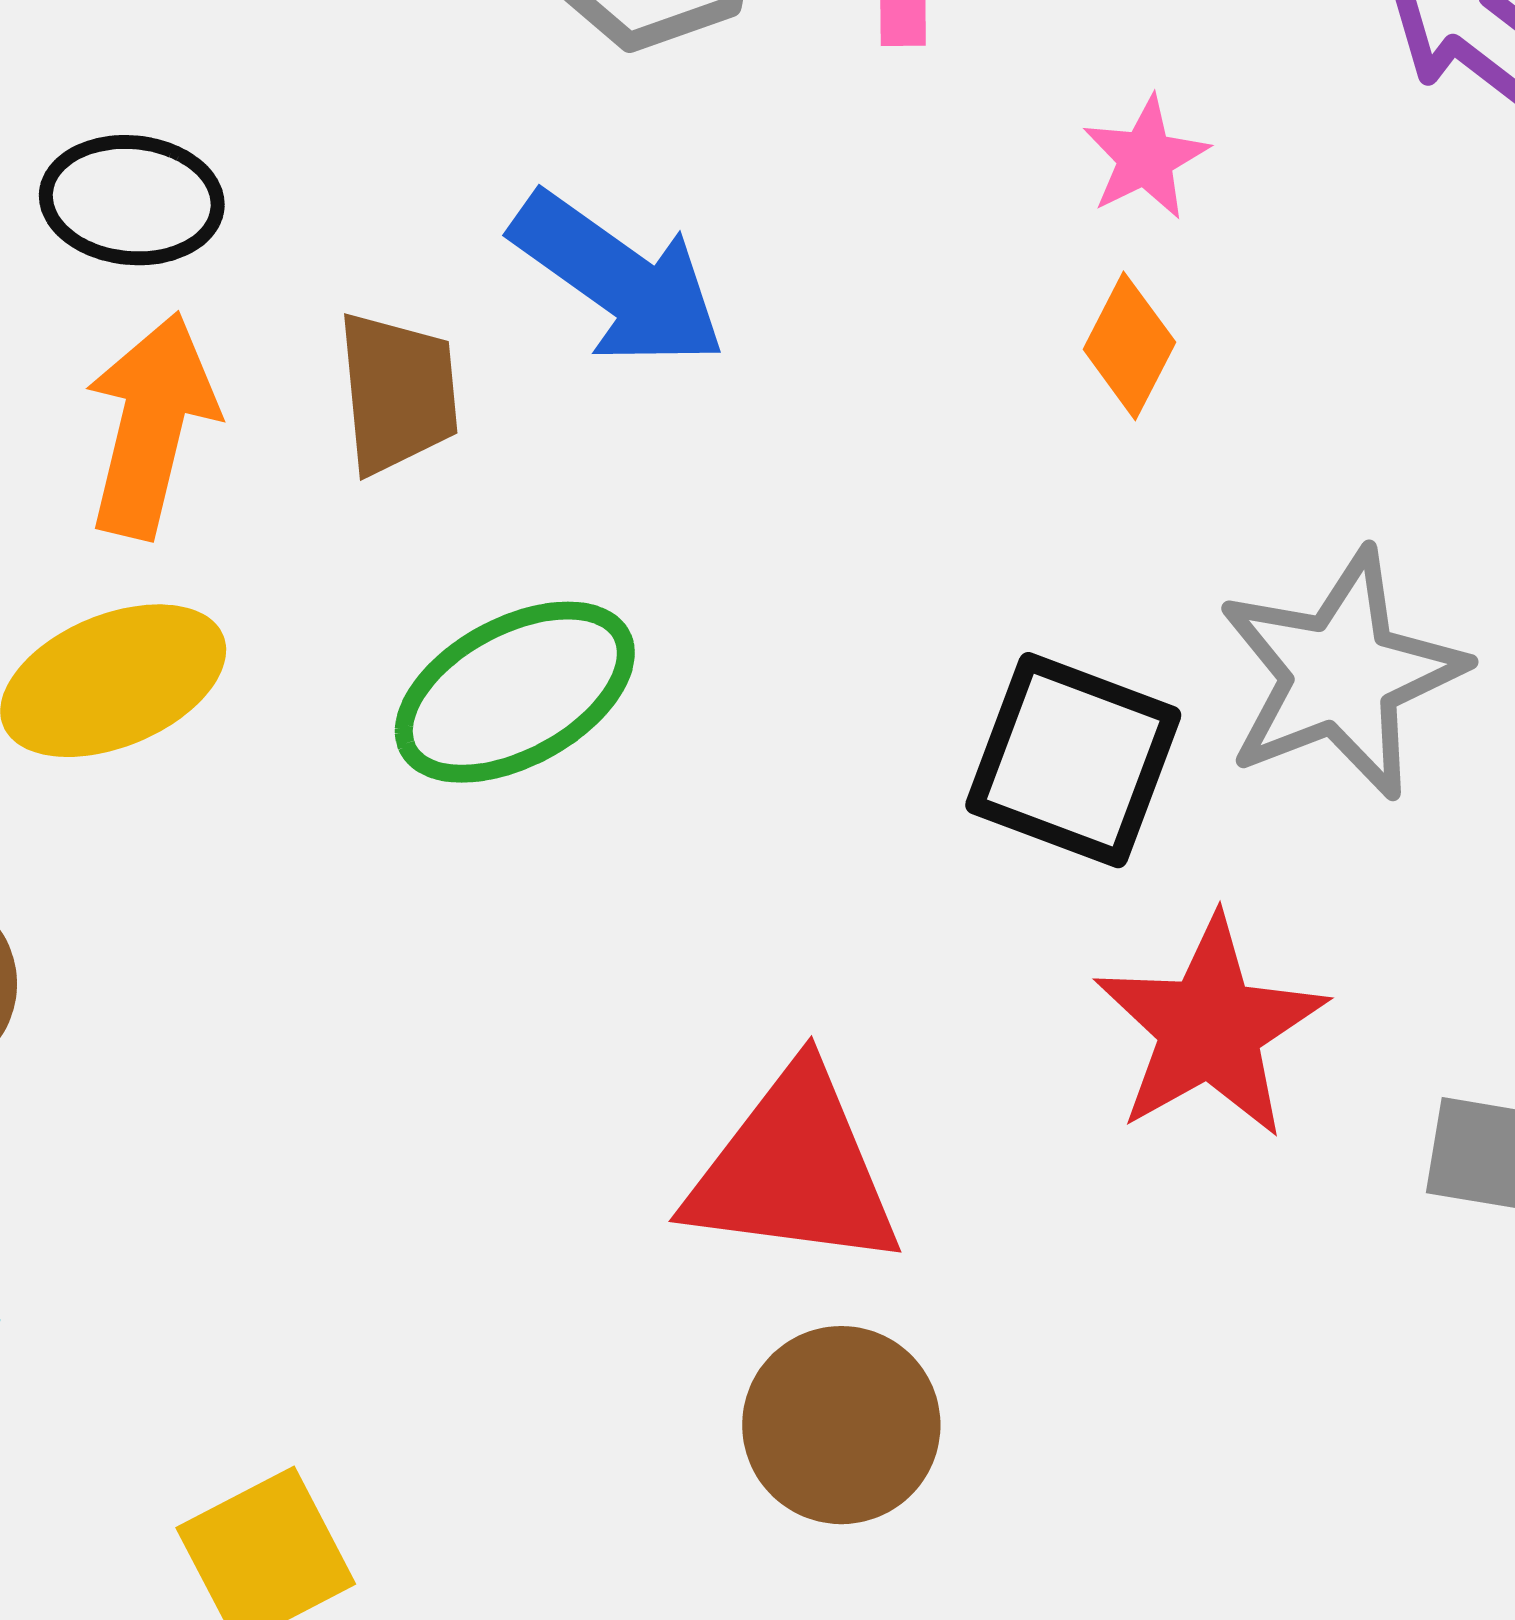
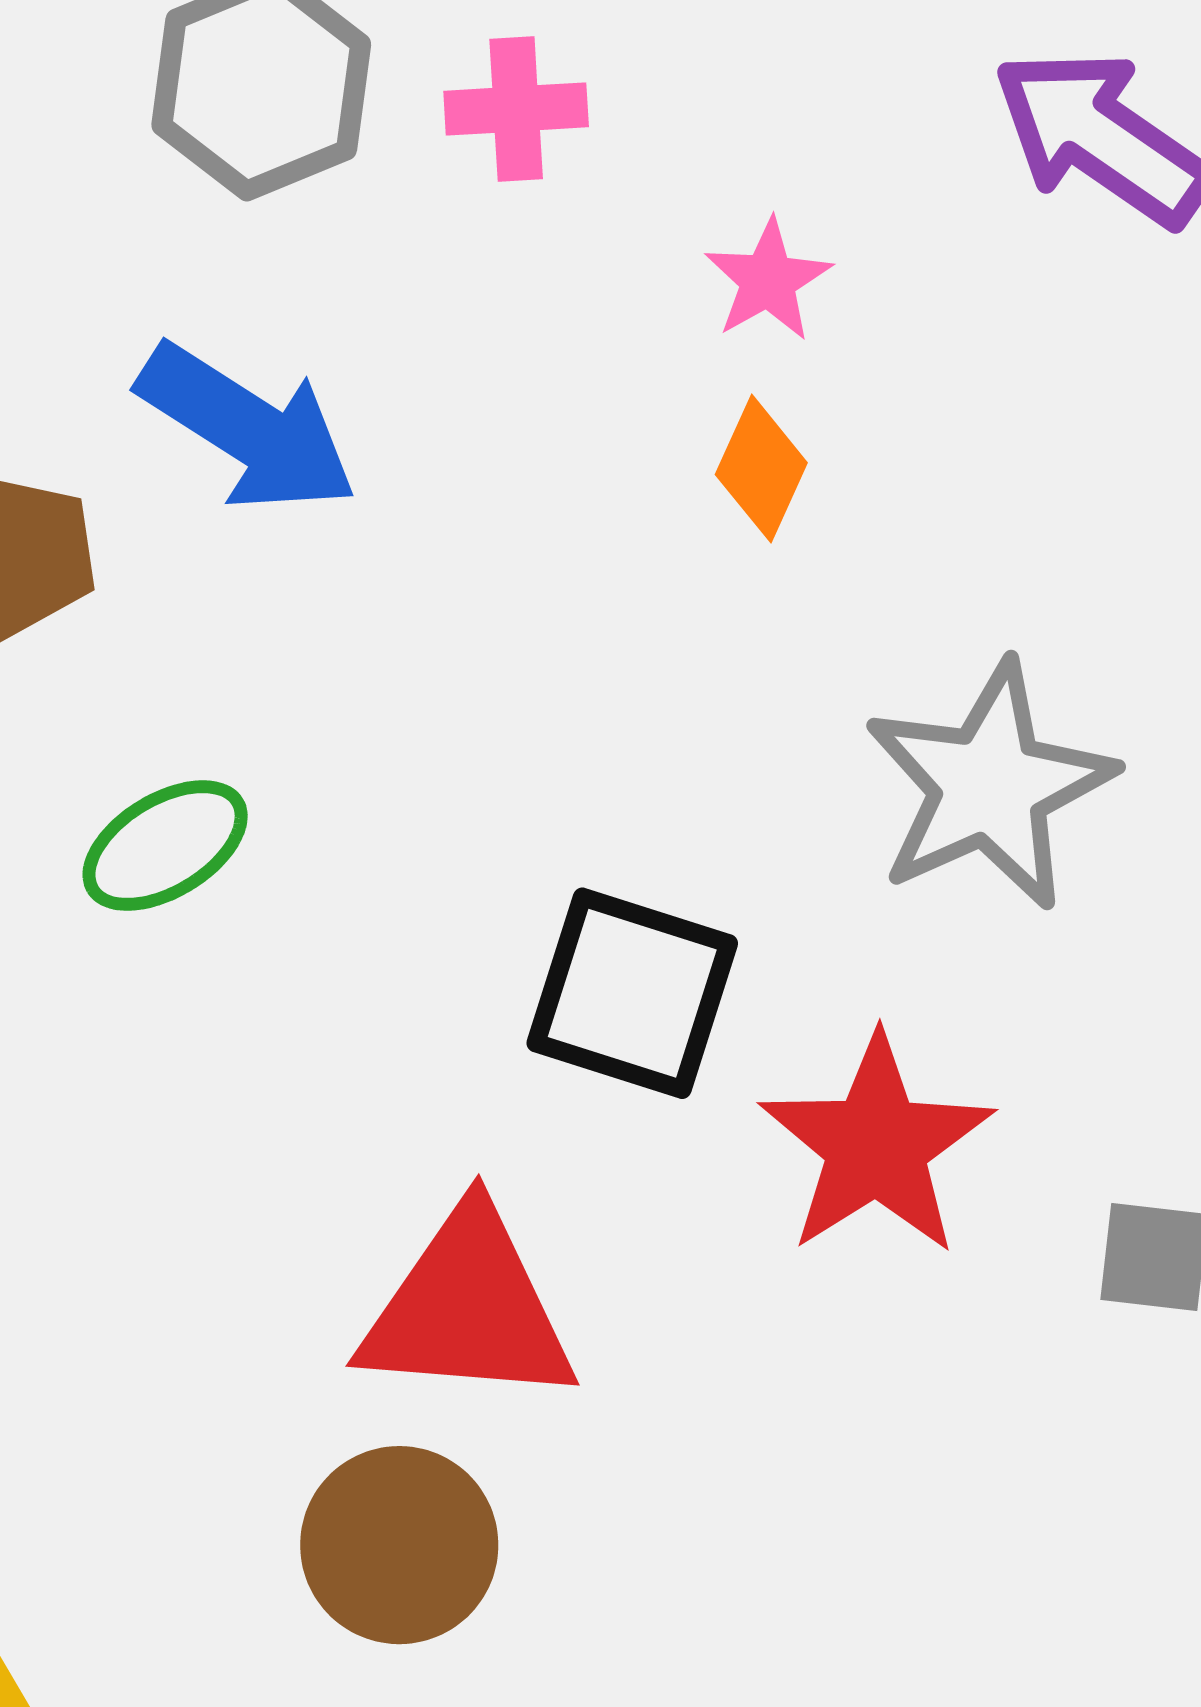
green ellipse: (515, 692) -> (165, 846), size x0.7
black square: (1073, 760) -> (632, 993), moved
brown circle: (841, 1425) -> (399, 1545), moved

